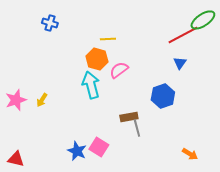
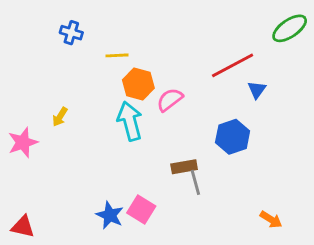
red line: (183, 35) -> (233, 65), moved
yellow line: (108, 39) -> (117, 55), moved
yellow arrow: (42, 100) -> (60, 117), moved

